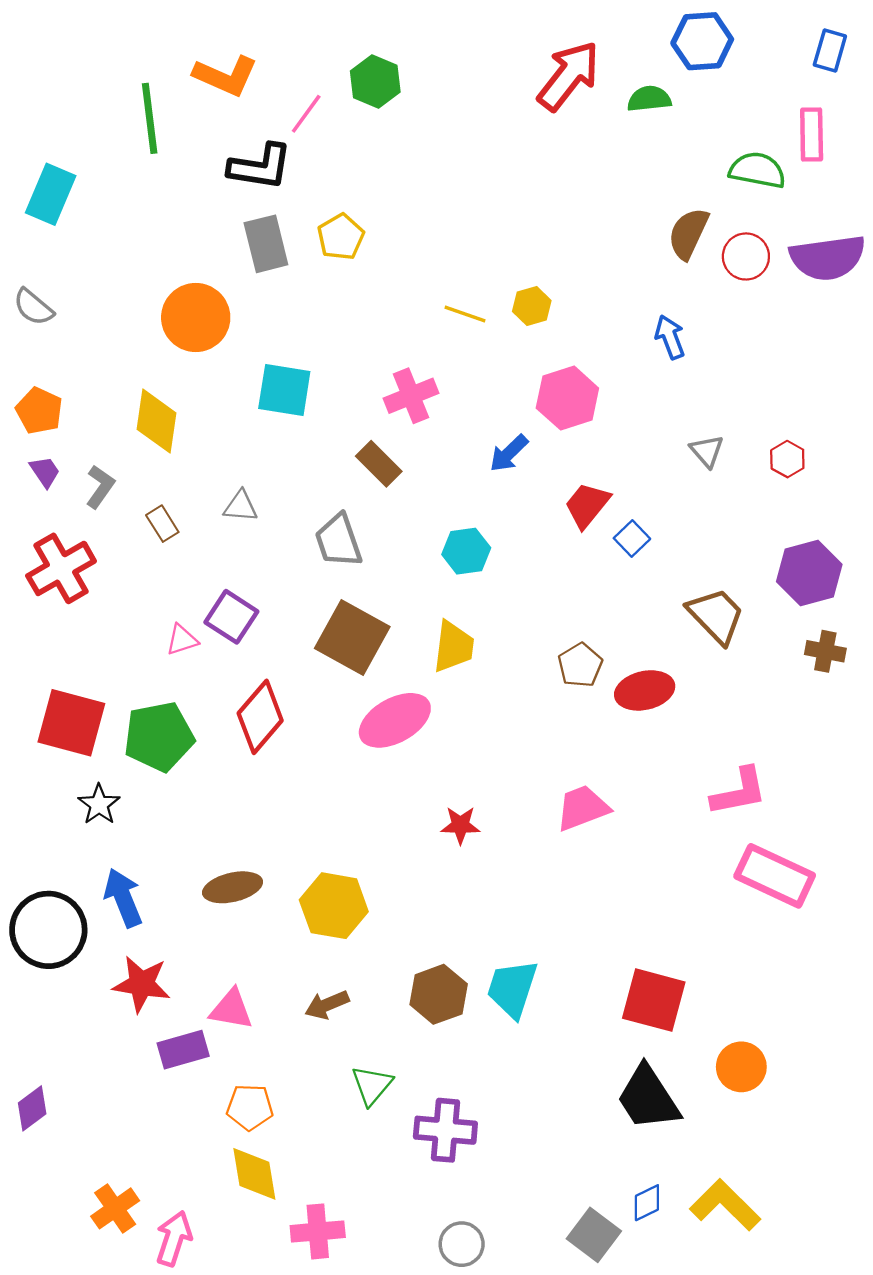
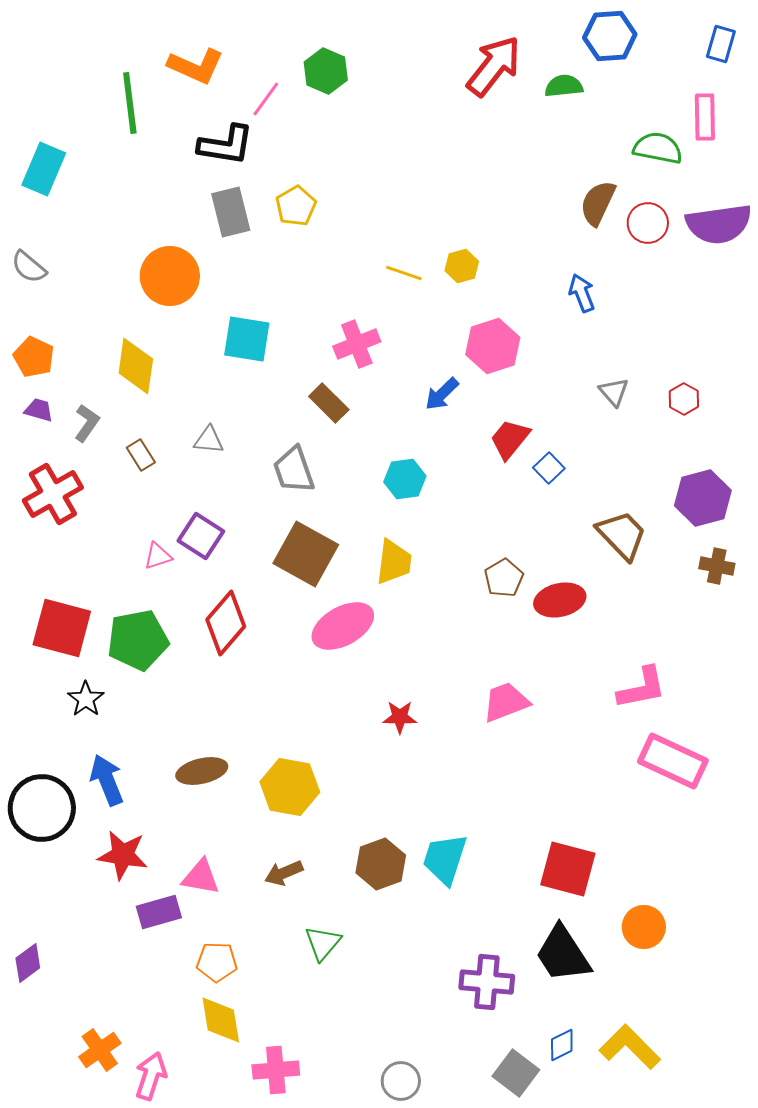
purple trapezoid: (45, 472) -> (39, 410), turned -40
purple cross: (445, 1130) -> (487, 982), moved

